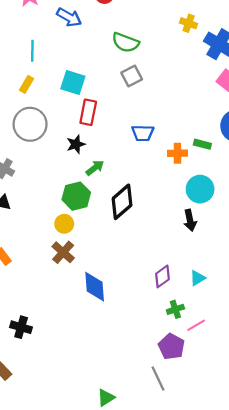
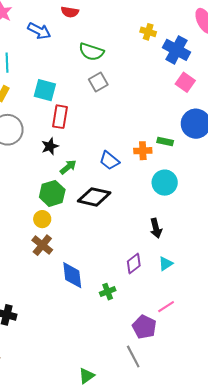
blue trapezoid: (143, 133) -> (109, 160), moved, turned 40
black diamond: (122, 202) -> (94, 197), turned 56
black arrow: (190, 220) -> (156, 228), moved
green cross: (175, 309) -> (108, 292), moved

